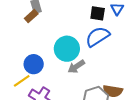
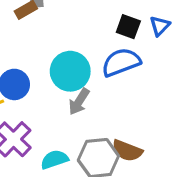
gray arrow: (76, 67) -> (79, 102), turned -36

